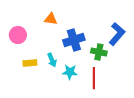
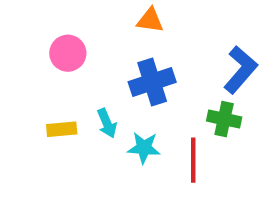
orange triangle: (51, 19) -> (150, 20), moved
pink circle: (18, 35) -> (68, 53), moved
green cross: (99, 52) -> (224, 119), moved

